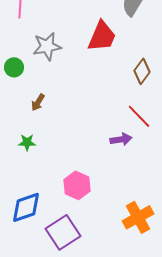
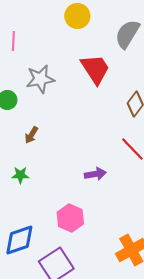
red trapezoid: (102, 36) -> (95, 69), turned -56
purple arrow: (121, 139) -> (95, 174), moved

